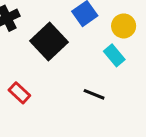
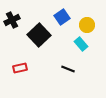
red rectangle: (19, 93) -> (20, 68), turned -56

